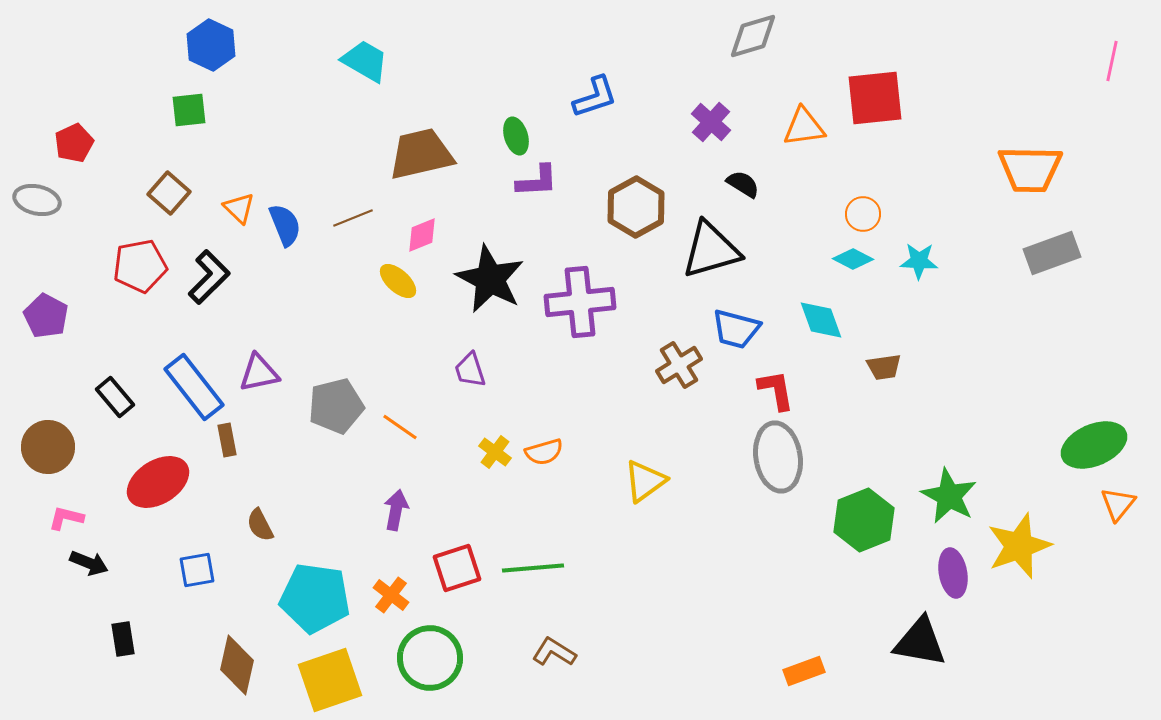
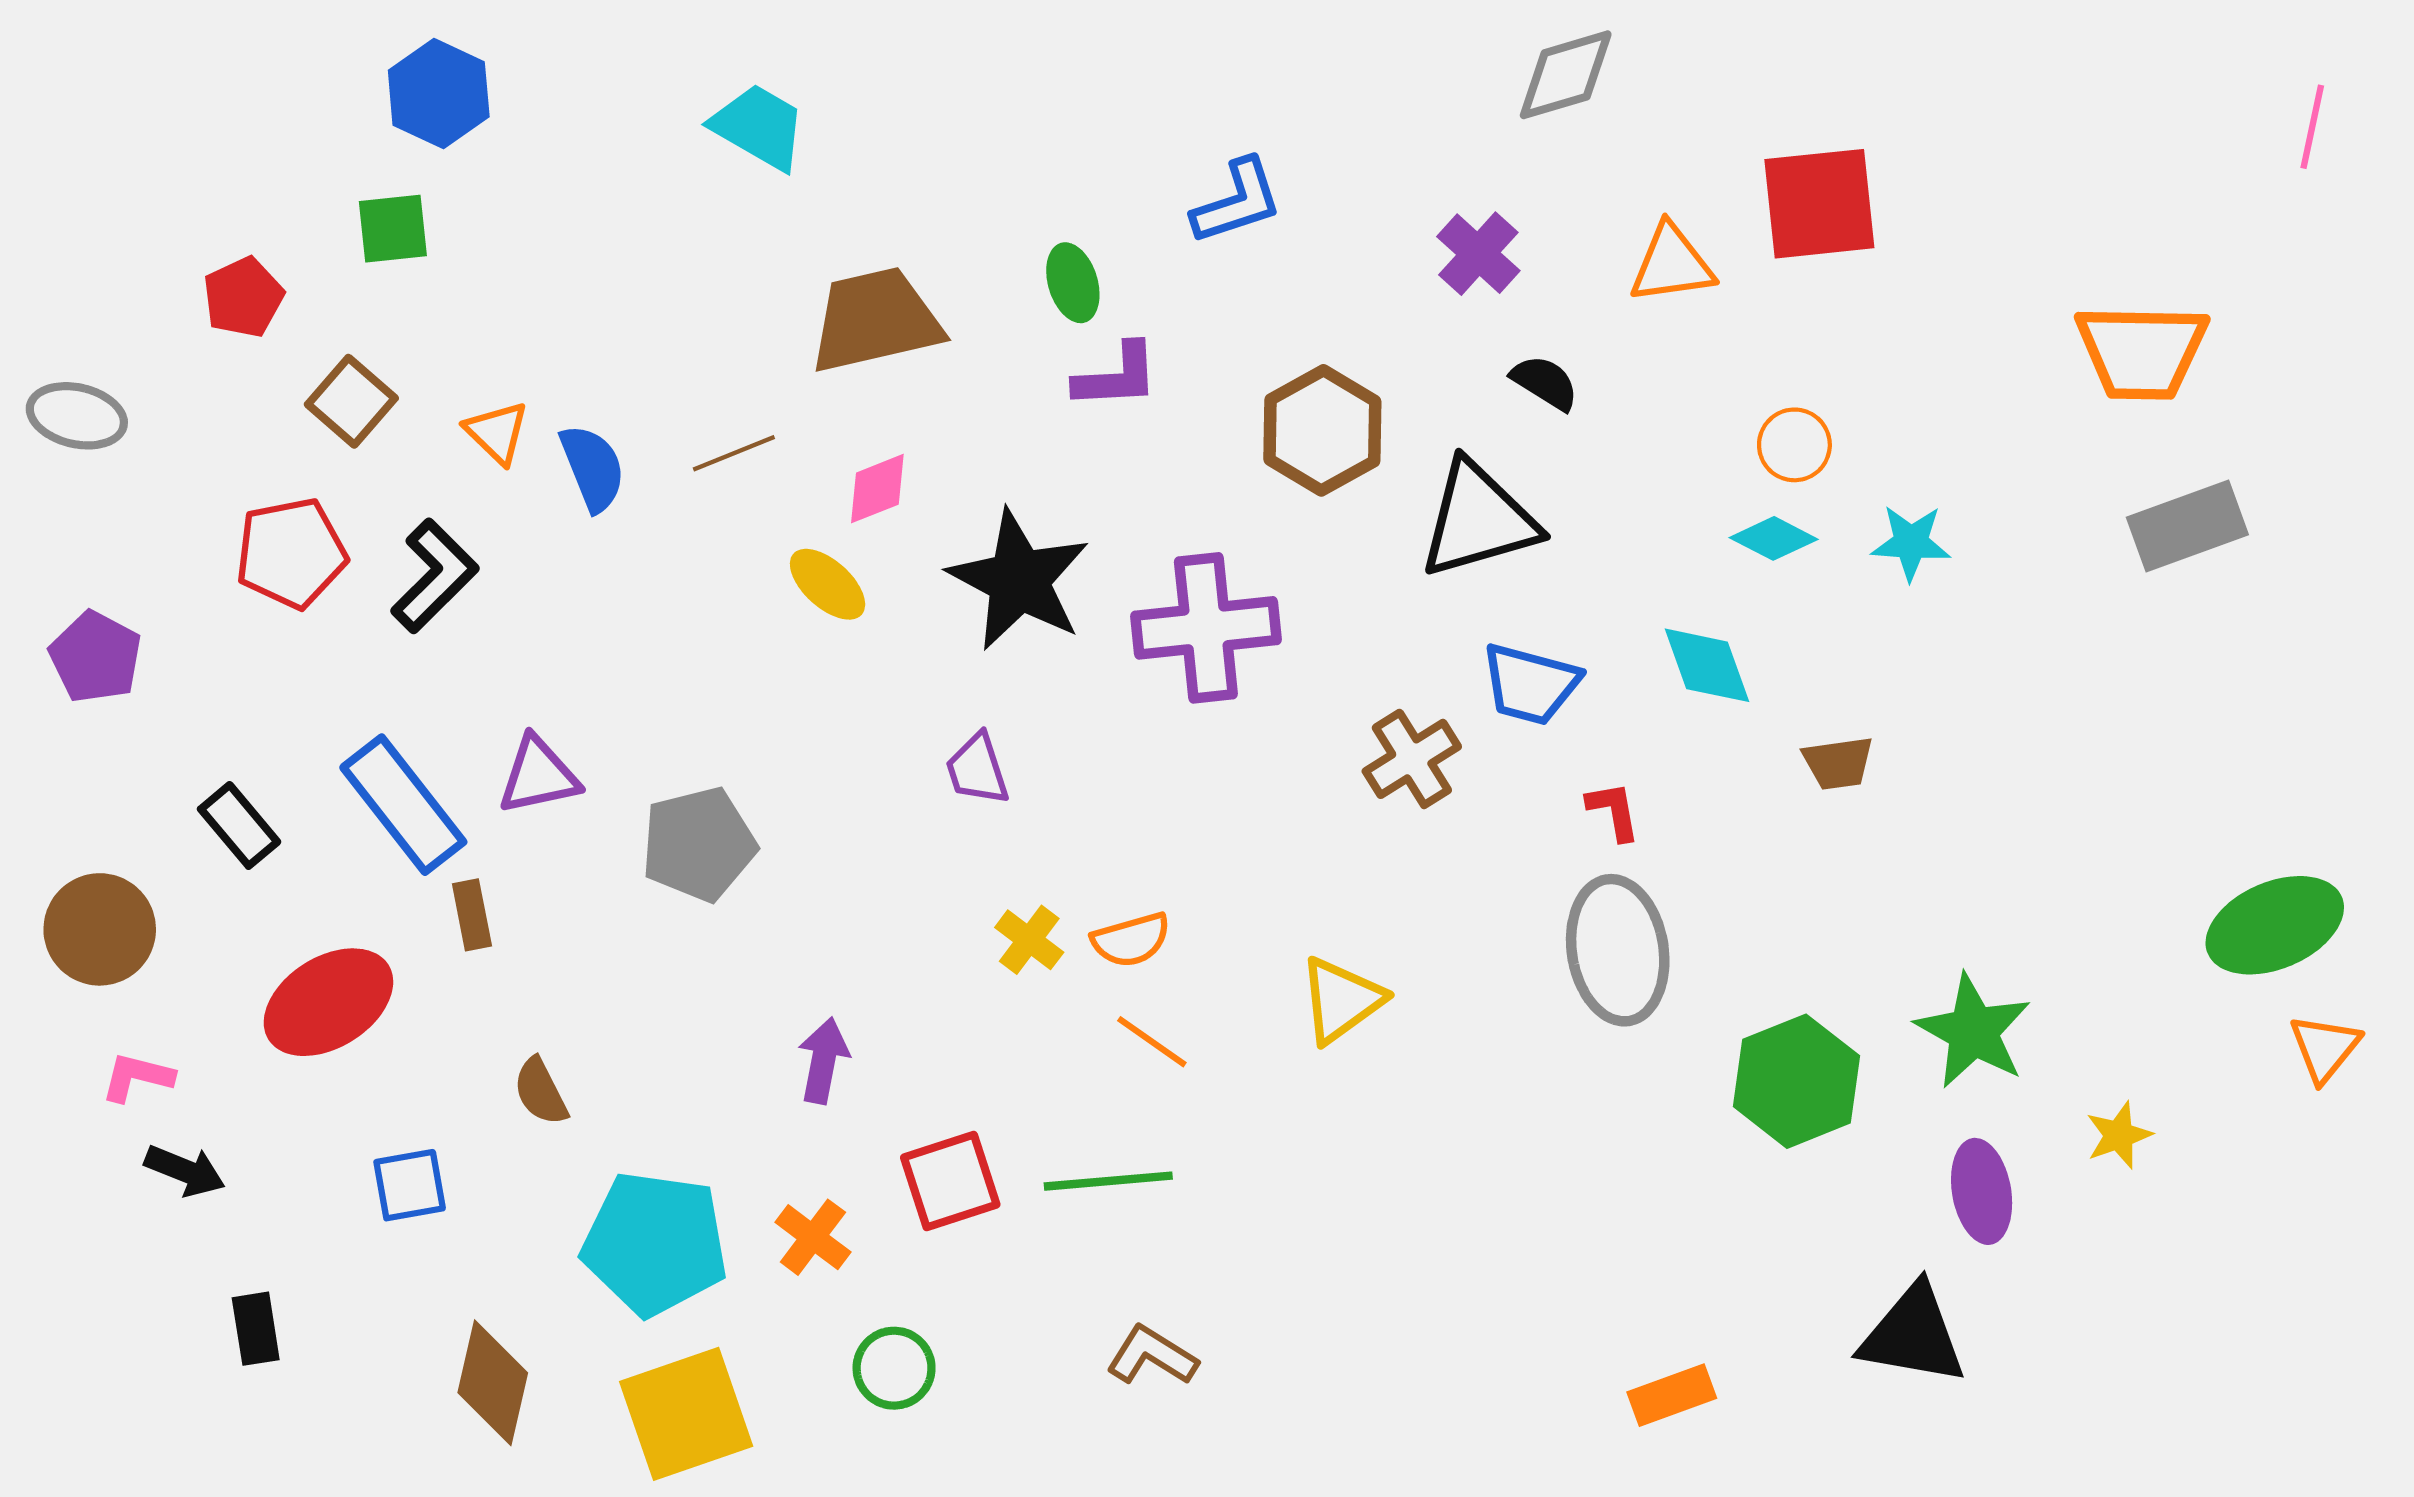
red pentagon: (74, 143) -> (243, 297), moved
red L-shape: (776, 390) -> (1614, 811), size x0.7
orange line: (400, 427) -> (1152, 1042), moved
yellow star: (1019, 546) -> (2119, 1135), size x0.5
green circle: (430, 658) -> (894, 1368), size x0.6

